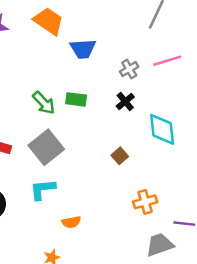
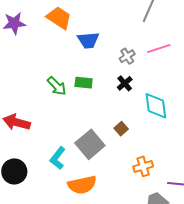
gray square: (46, 147) -> (90, 144), moved
cyan L-shape: (43, 189) -> (58, 158), turned -45
orange semicircle: (71, 222) -> (82, 185), size x1.8

